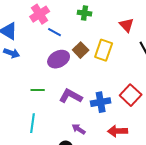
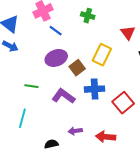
brown square: (81, 50) -> (77, 68), moved
blue cross: (101, 102) -> (95, 89), moved
purple arrow: (79, 129) -> (75, 131), moved, turned -48

